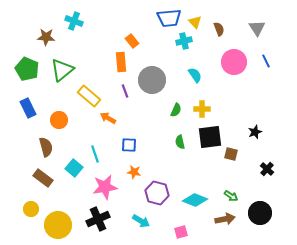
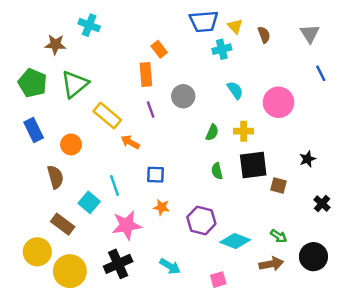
pink circle: (234, 62) -> (279, 102), moved
gray circle: (152, 80) -> (183, 96), size x0.7
brown rectangle: (43, 178) -> (63, 224), moved
purple hexagon: (157, 193) -> (201, 220), moved
yellow circle: (31, 209) -> (37, 252), size x1.5

